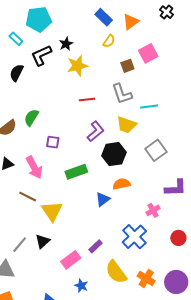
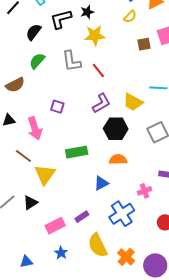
gray L-shape: (122, 94) -> (71, 61), moved
red line: (87, 100) -> (98, 70), turned 49
green semicircle: (31, 117) -> (37, 61), moved
green rectangle: (76, 172) -> (77, 152), moved
blue triangle: (103, 199) -> (101, 183), moved

